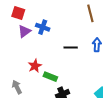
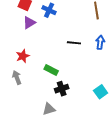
blue cross: (43, 27) -> (49, 10), moved
red star: (35, 66) -> (23, 56), moved

